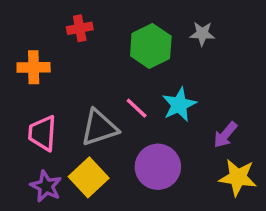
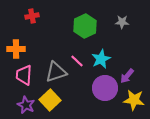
red cross: (80, 28) -> (32, 16), moved
gray star: (202, 34) -> (122, 22), moved
orange cross: (34, 67) -> (16, 49), moved
purple circle: (158, 167) -> (105, 88), moved

